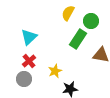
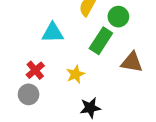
cyan triangle: (29, 37) -> (53, 33), moved, turned 42
yellow star: (55, 71) -> (75, 74), moved

